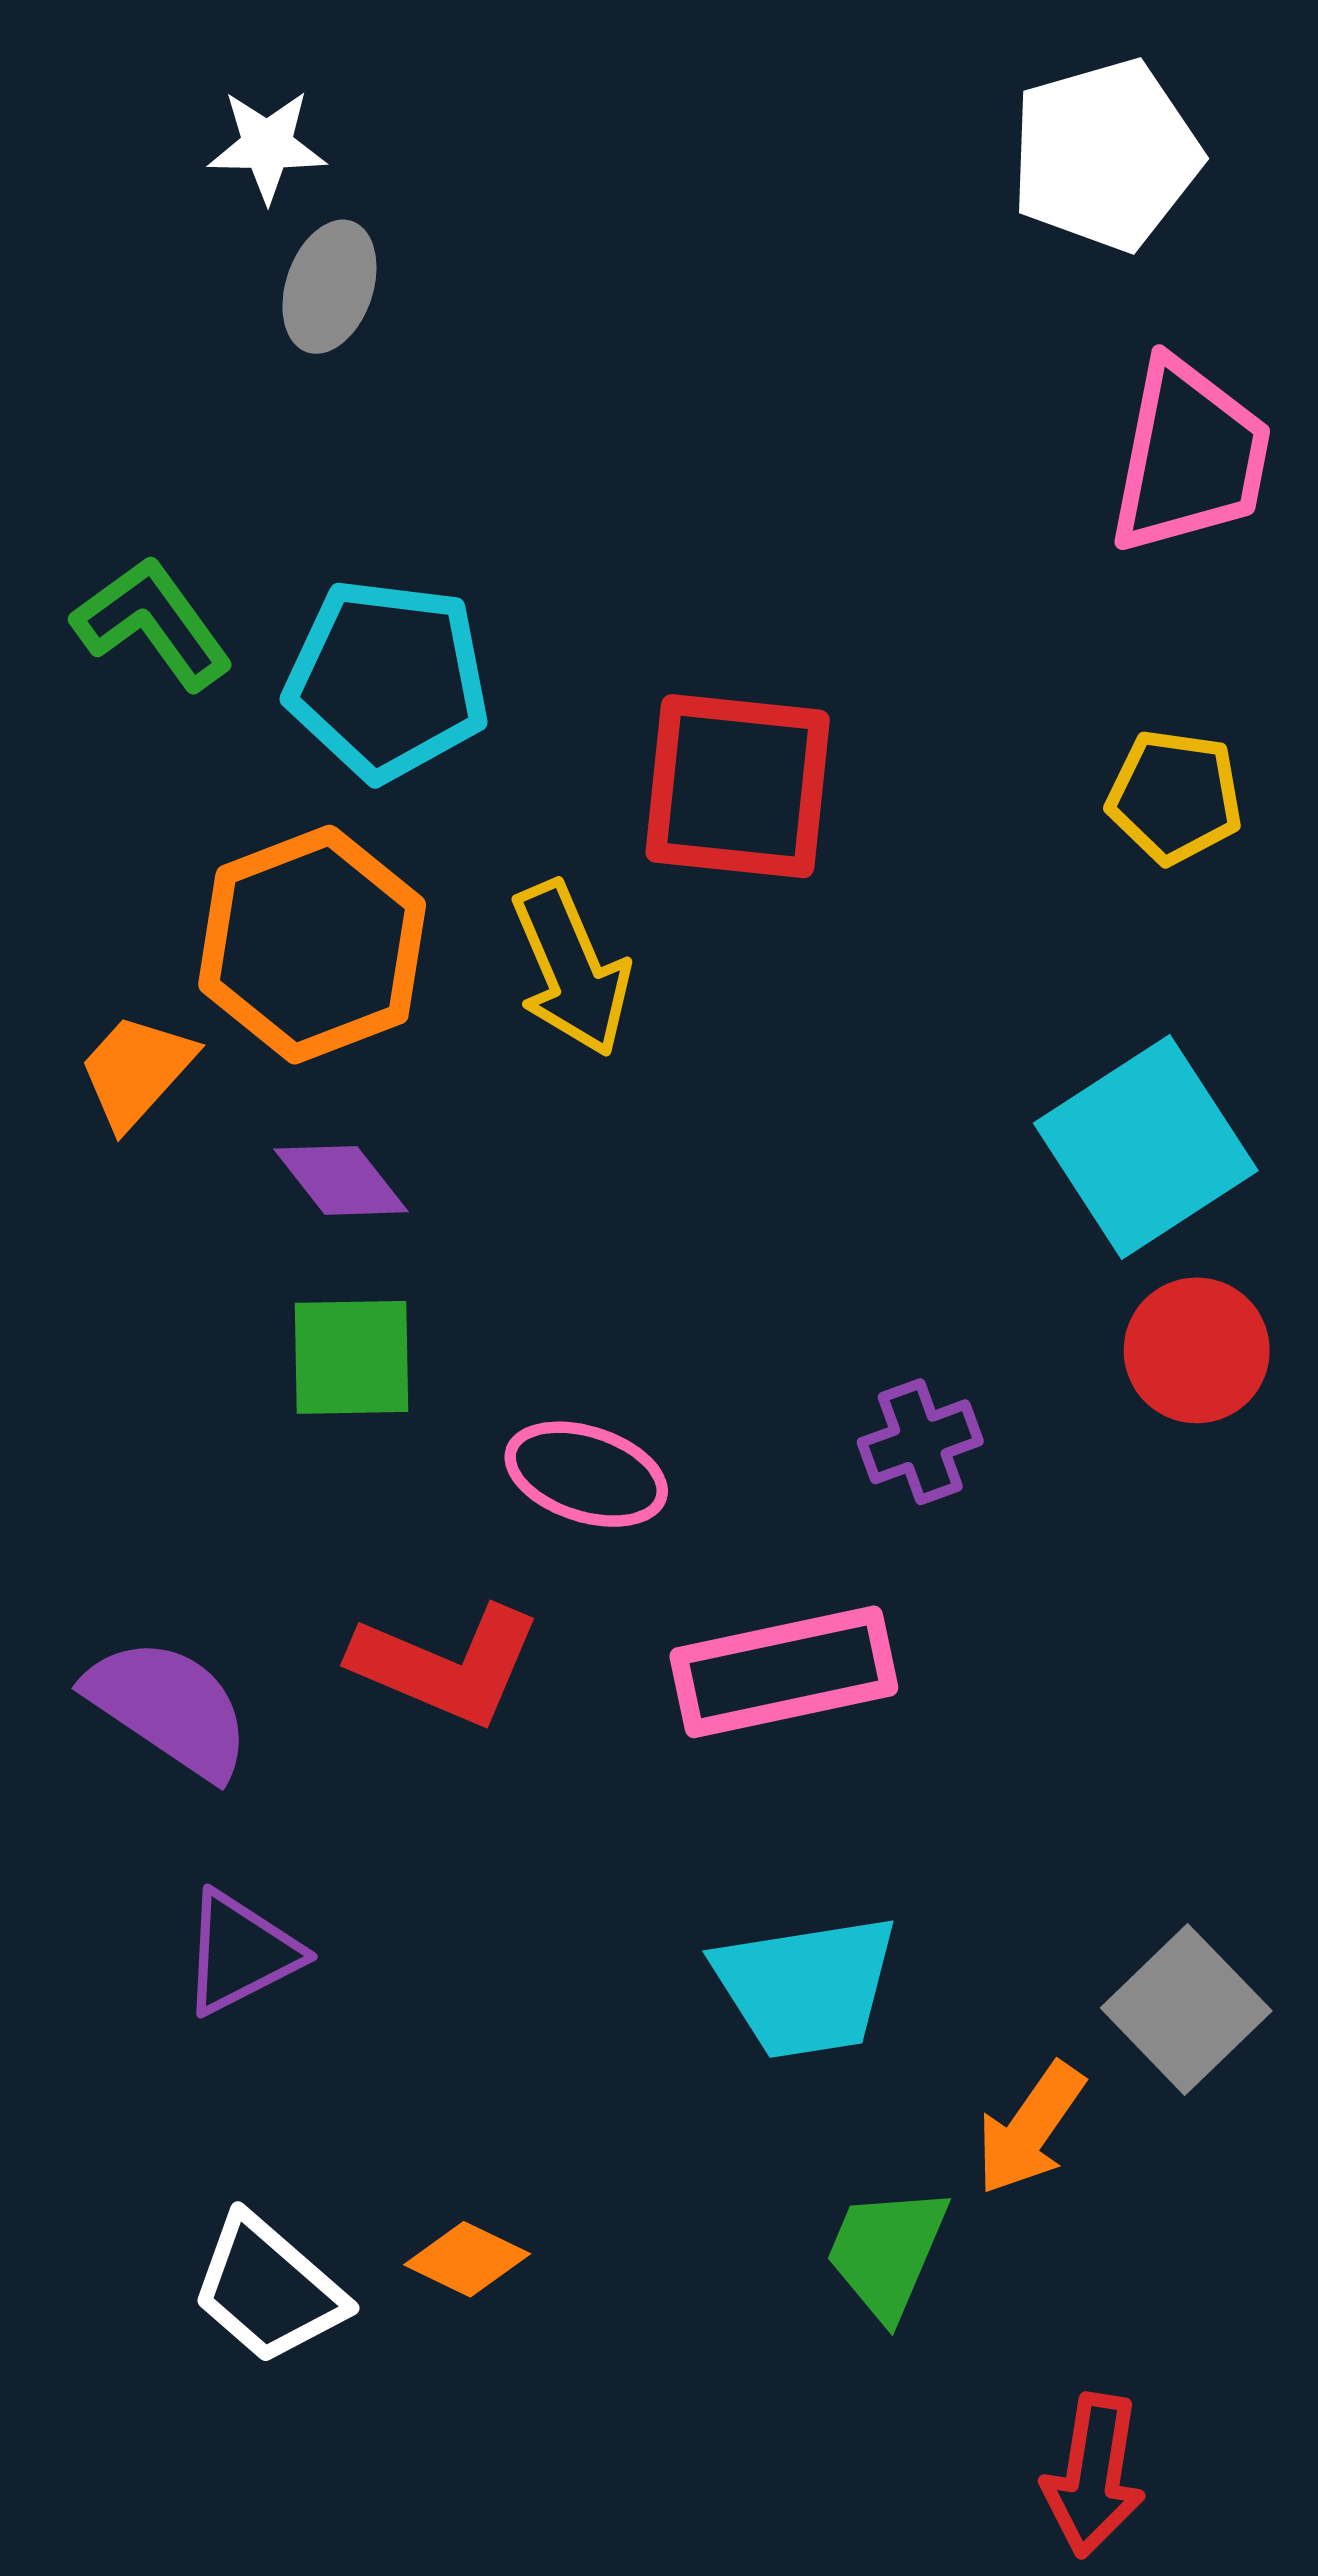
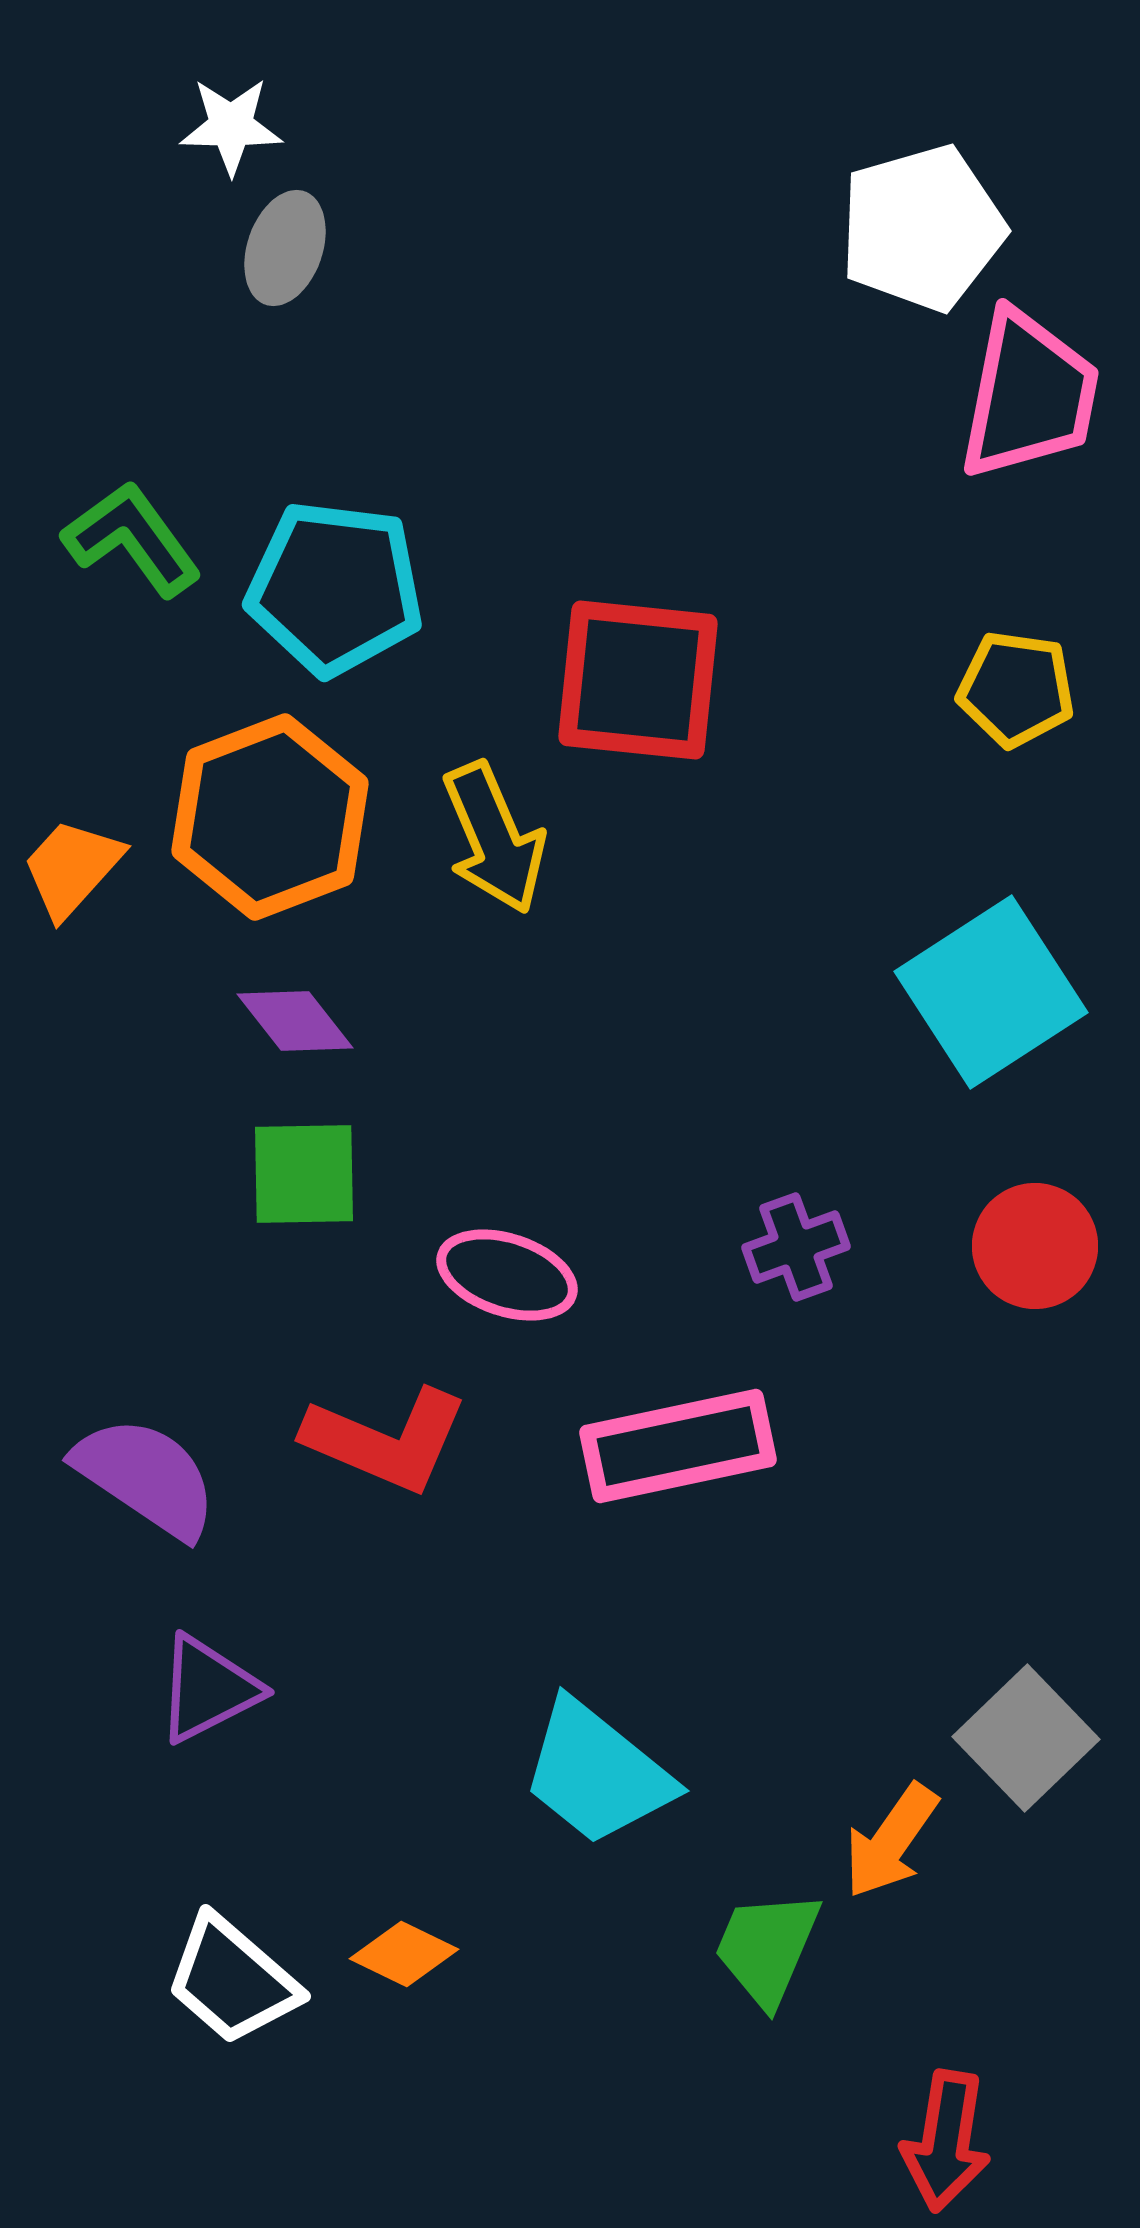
white pentagon: (1105, 155) -> (922, 228), moved
orange trapezoid: (136, 1071) -> (72, 868), moved
red circle: (1197, 1350) -> (1035, 1246), moved
cyan trapezoid: (806, 1986) -> (597, 1773), moved, turned 48

